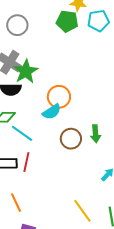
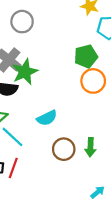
green pentagon: (67, 21) -> (86, 56), moved, turned -30
orange circle: (59, 97) -> (93, 81), moved

